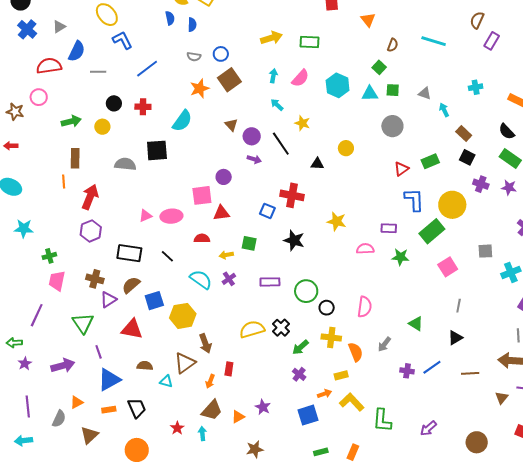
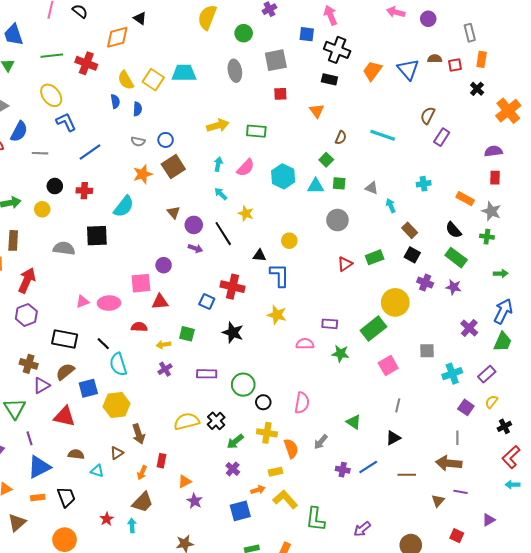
blue L-shape: (414, 200) -> (280, 275), moved
cyan semicircle: (201, 279) -> (118, 364), moved, turned -145
brown triangle: (185, 363) -> (117, 453), size x0.6
orange triangle: (238, 417) -> (185, 481), moved

